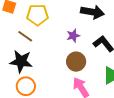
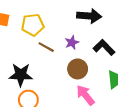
brown line: (25, 36) -> (46, 47), moved

